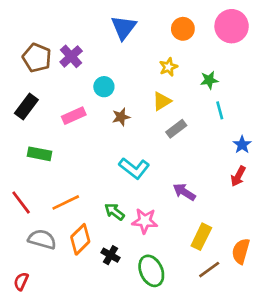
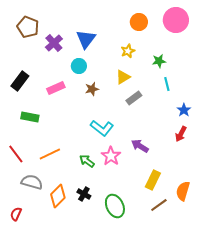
blue triangle: (124, 27) -> (86, 39), moved
brown pentagon: (37, 58) -> (28, 27), moved
pink star: (145, 221) -> (111, 156), moved, turned 30
orange diamond: (80, 239) -> (58, 196), moved

